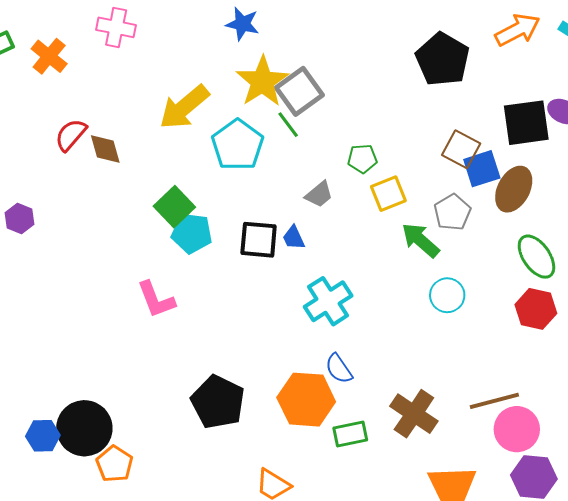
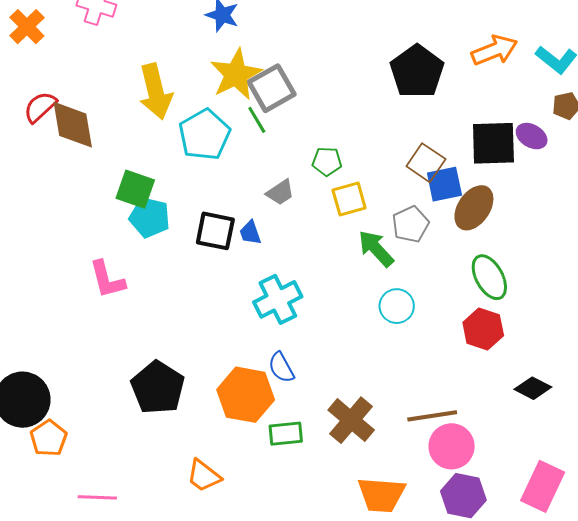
yellow arrow: (184, 107) -> (155, 92), turned -70
brown diamond: (105, 149) -> (73, 125), size x1.5
green square: (174, 207) -> (135, 189), turned -33

